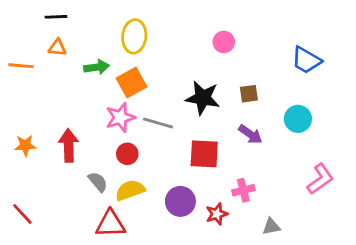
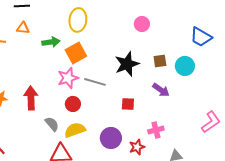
black star: (203, 98) -> (127, 64), turned -30
cyan circle: (298, 119) -> (185, 66), moved
red square: (204, 154) -> (128, 104), size x0.6

